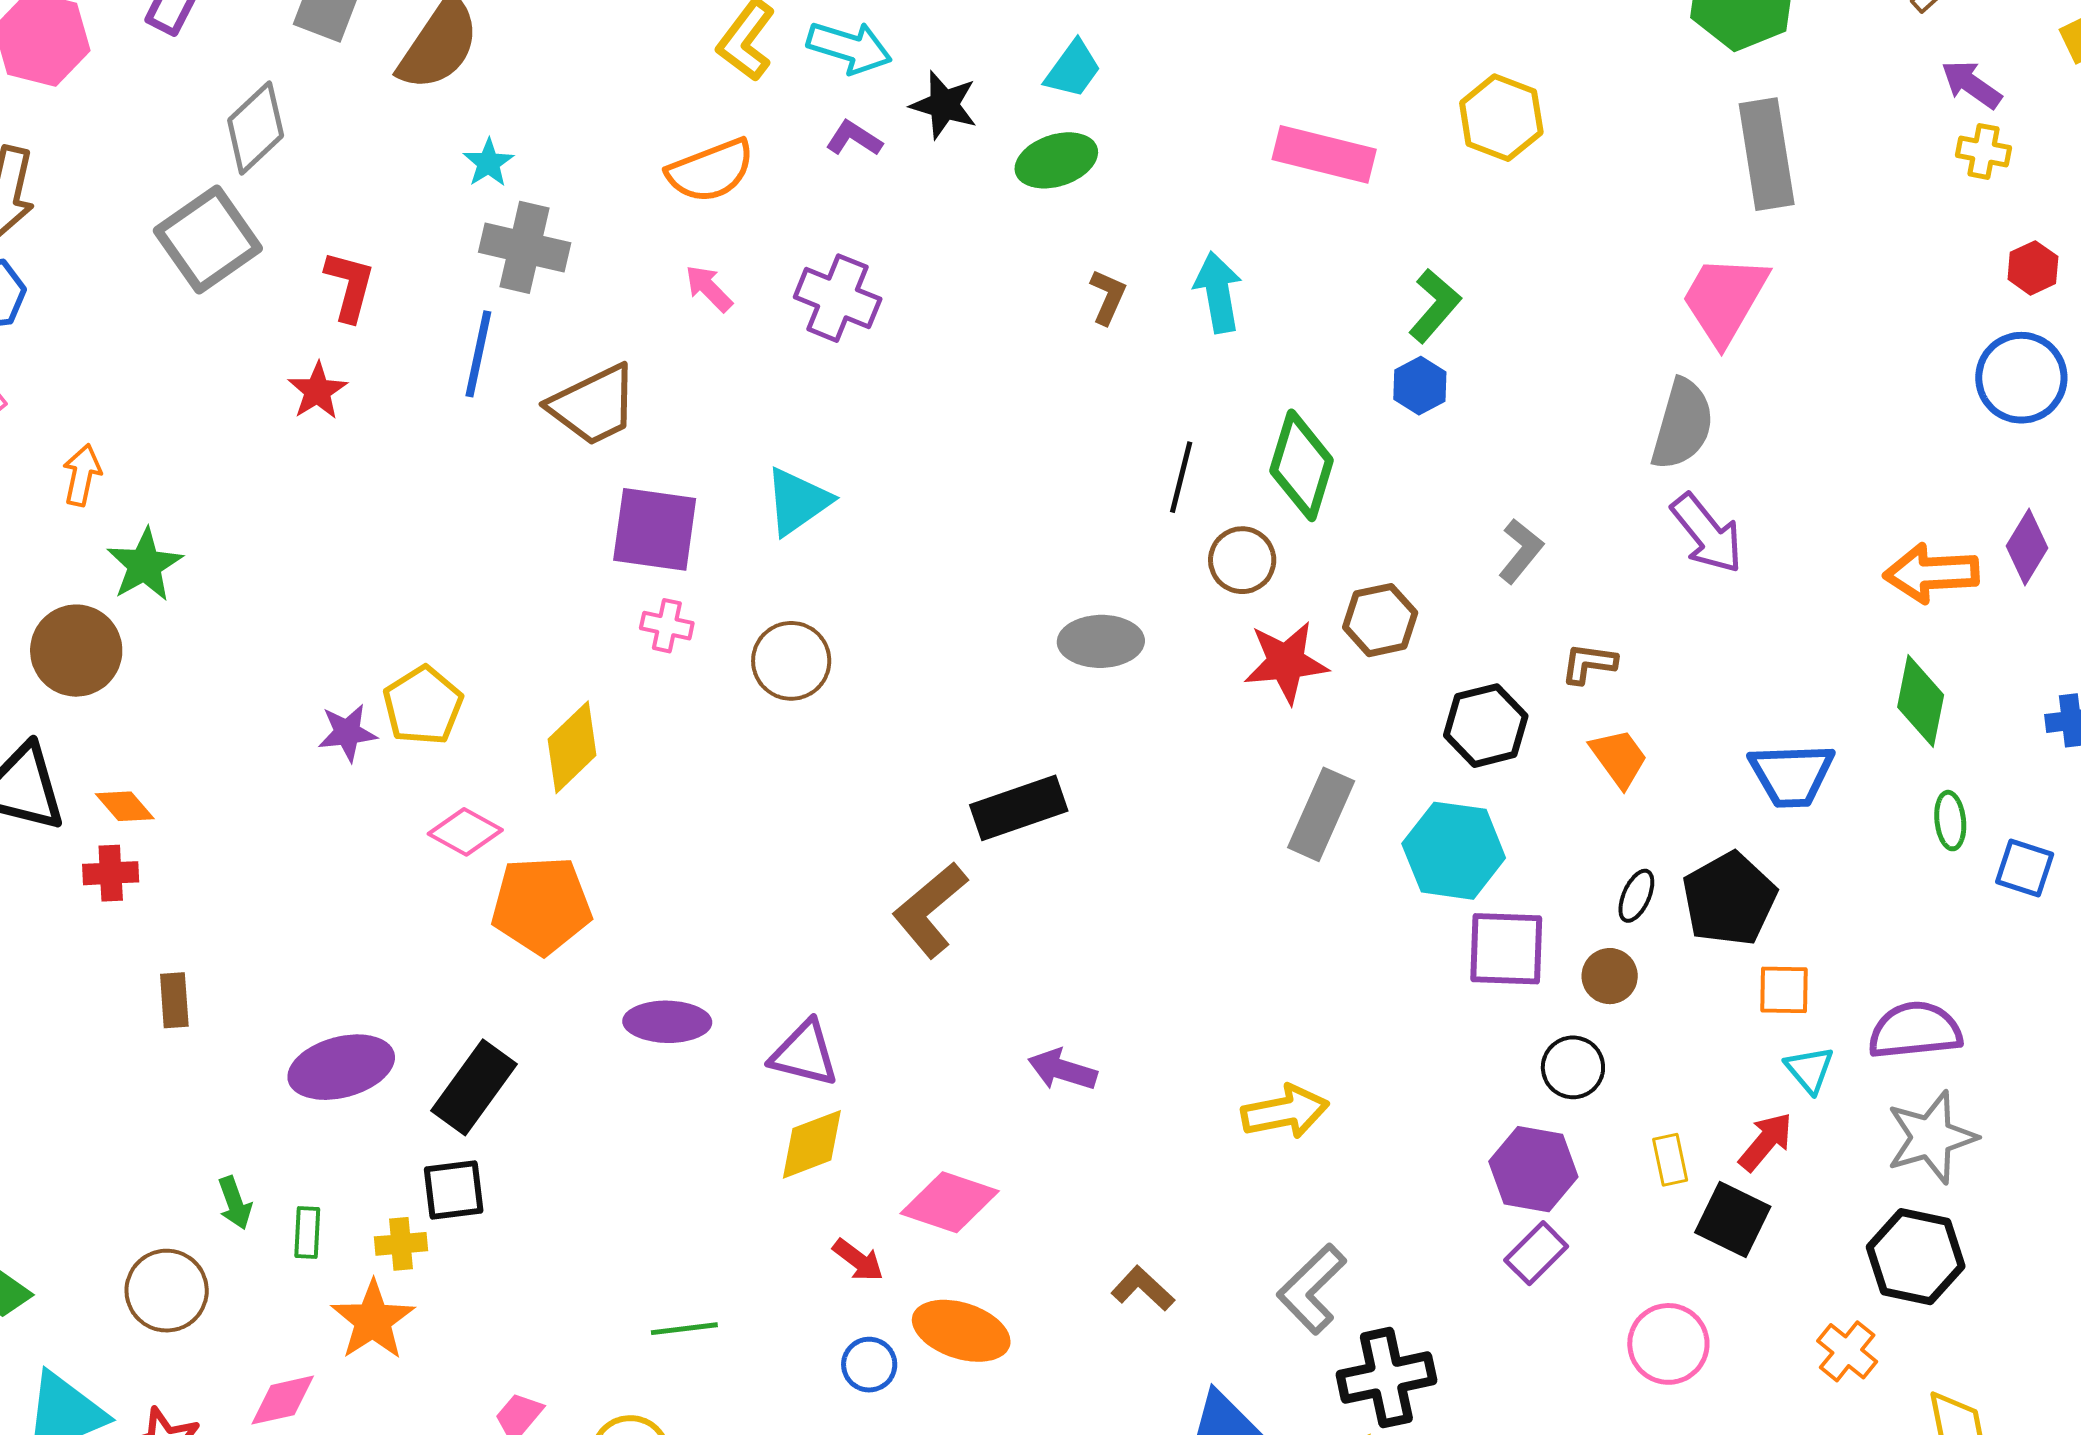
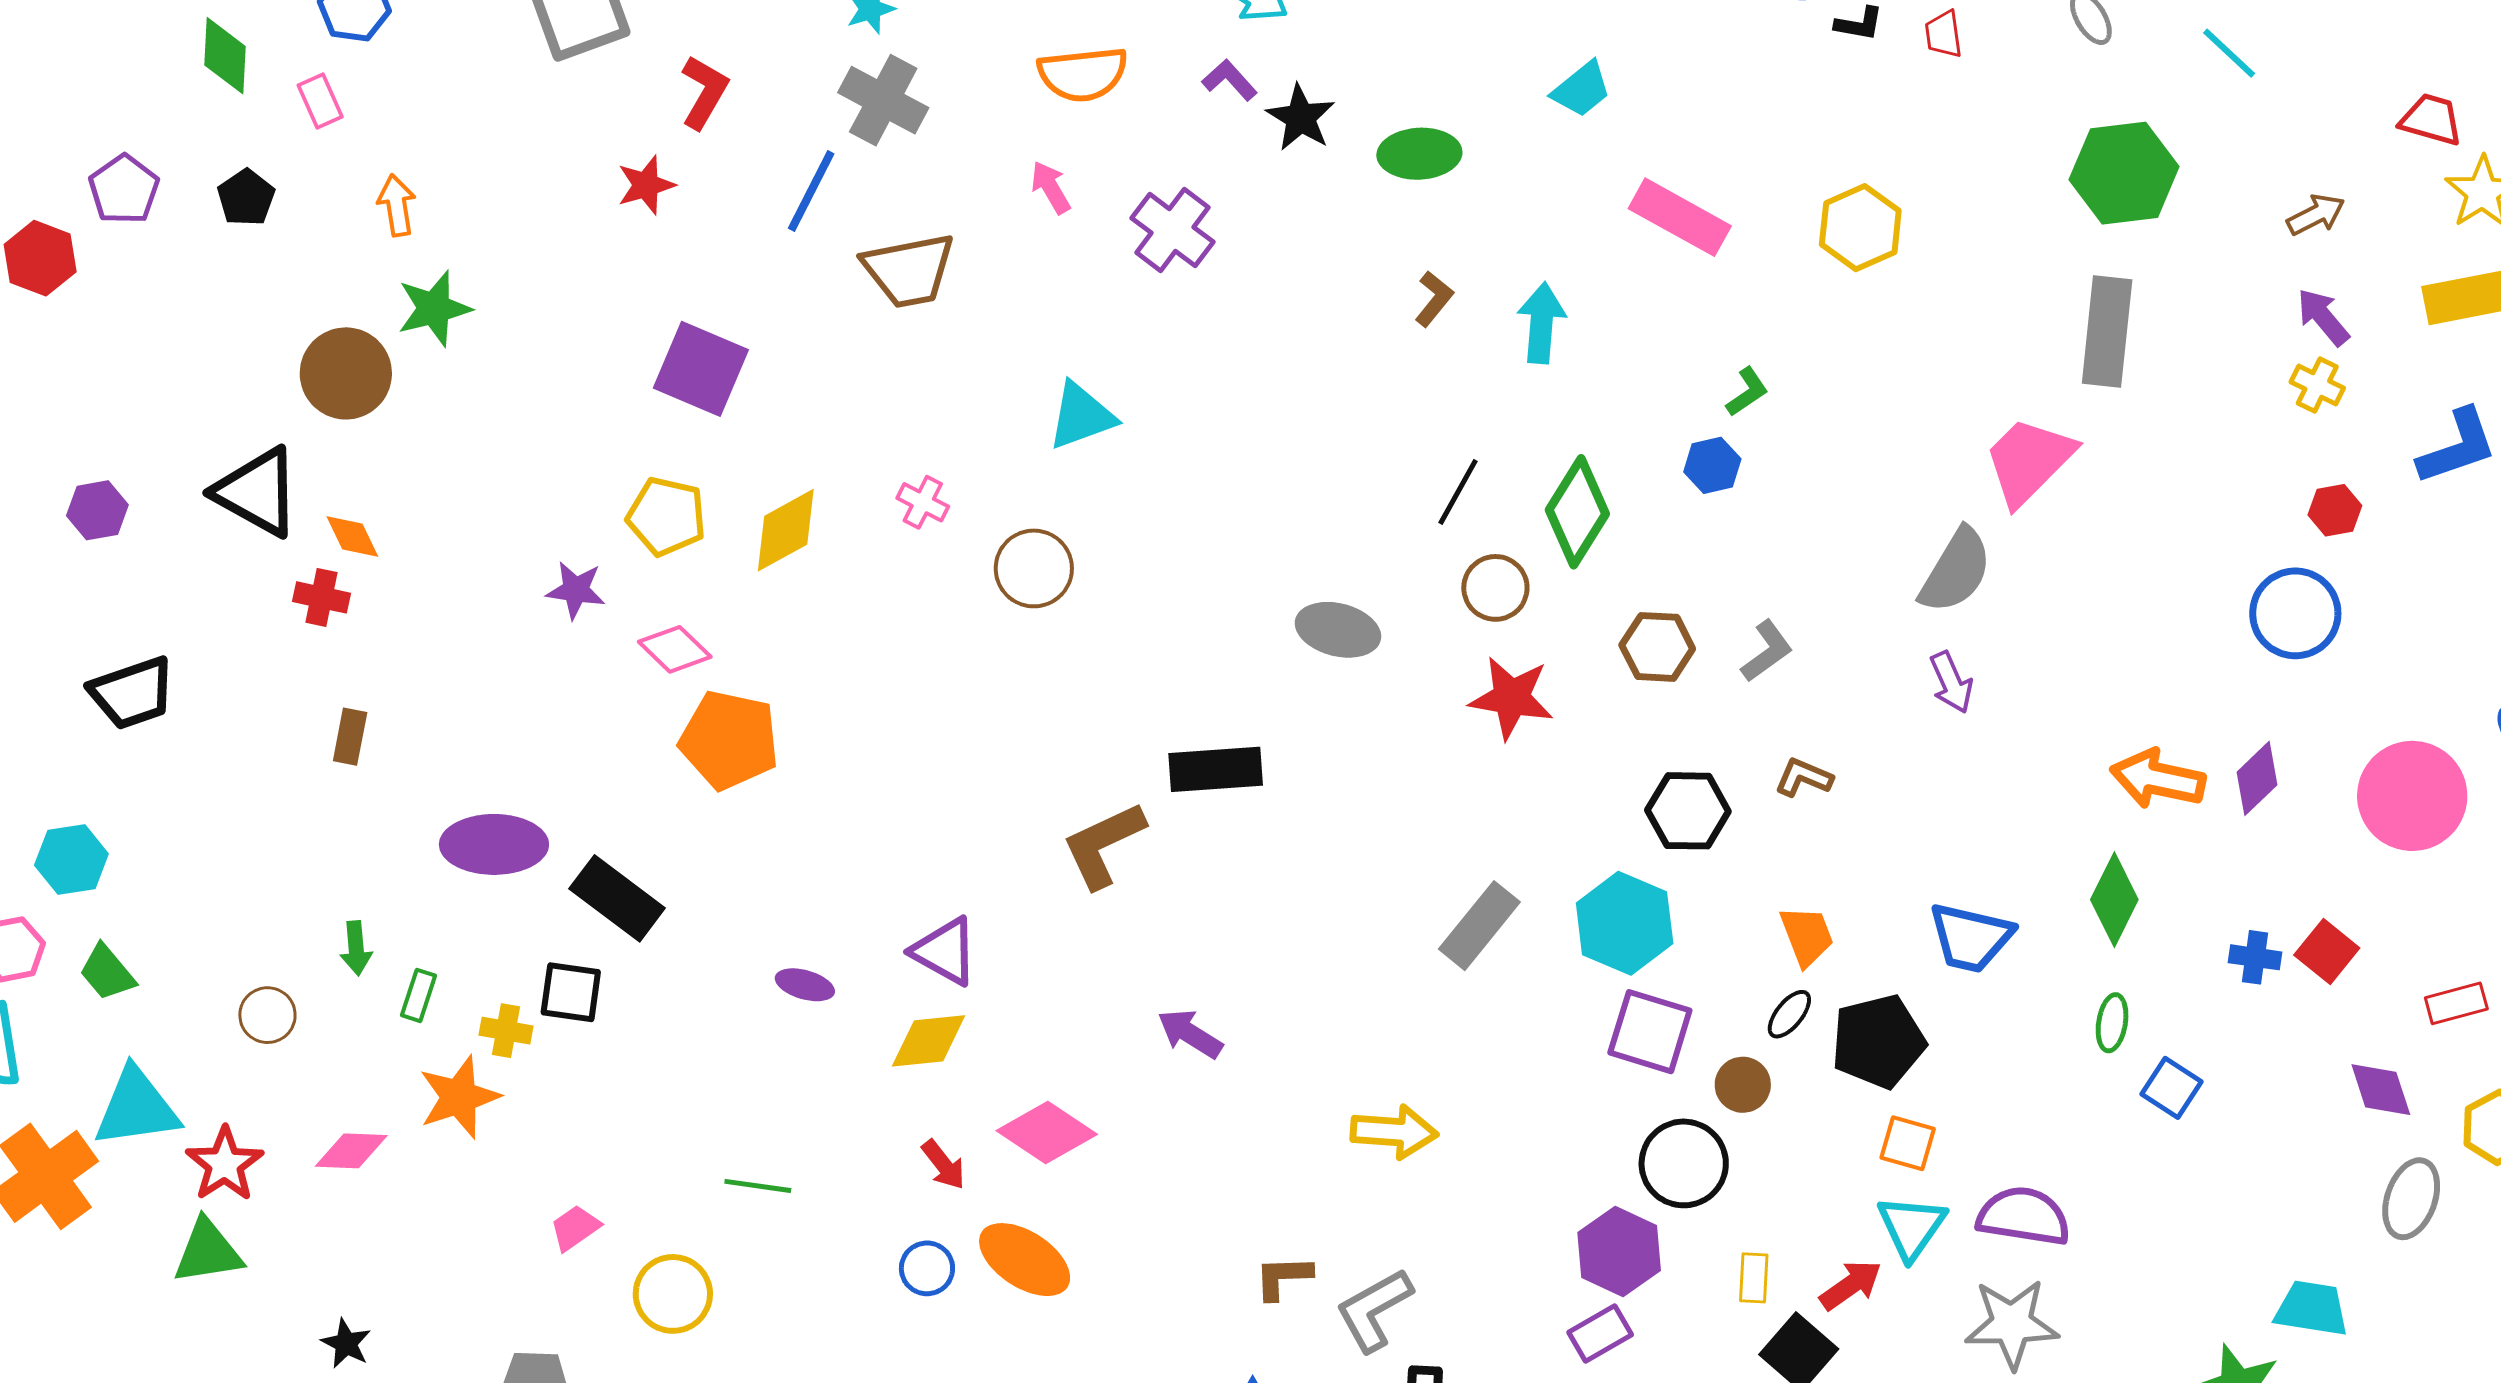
cyan trapezoid: (1073, 69) -> (1582, 89), moved
black star: (944, 105) -> (1301, 118), moved
green L-shape: (1435, 306) -> (1747, 392), size x0.7
orange arrow: (82, 475) -> (397, 205), turned -36
purple square: (655, 529) -> (701, 369), moved
purple arrow: (1707, 533) -> (1951, 682), size x0.7
brown hexagon: (1380, 620) -> (1657, 647), moved
yellow pentagon: (423, 706) -> (666, 516), turned 30
purple star: (347, 733) -> (576, 590), moved
yellow diamond: (572, 747) -> (786, 530), moved
orange trapezoid: (1619, 758) -> (1807, 936), moved
gray rectangle: (1321, 814) -> (1479, 926), moved
purple ellipse: (667, 1022) -> (805, 985), moved, size x0.7
black circle: (1573, 1067) -> (1684, 1163), size x1.4
cyan triangle: (1810, 1070) -> (1912, 1227), size x1.4
black rectangle: (474, 1087) -> (617, 898), turned 76
brown L-shape: (1143, 1289) -> (1283, 1277), moved, turned -60
brown circle: (167, 1291) -> (267, 1015), size x0.7

